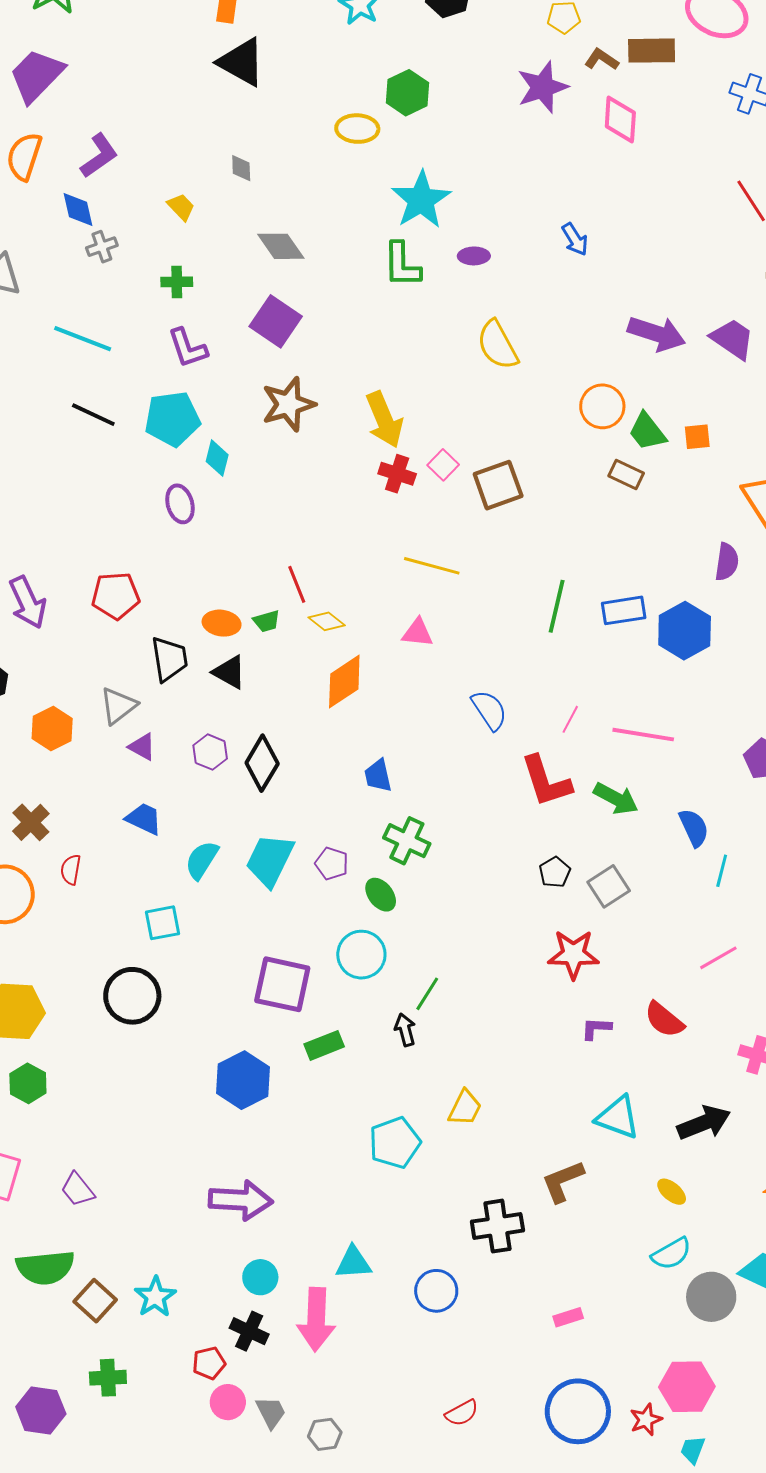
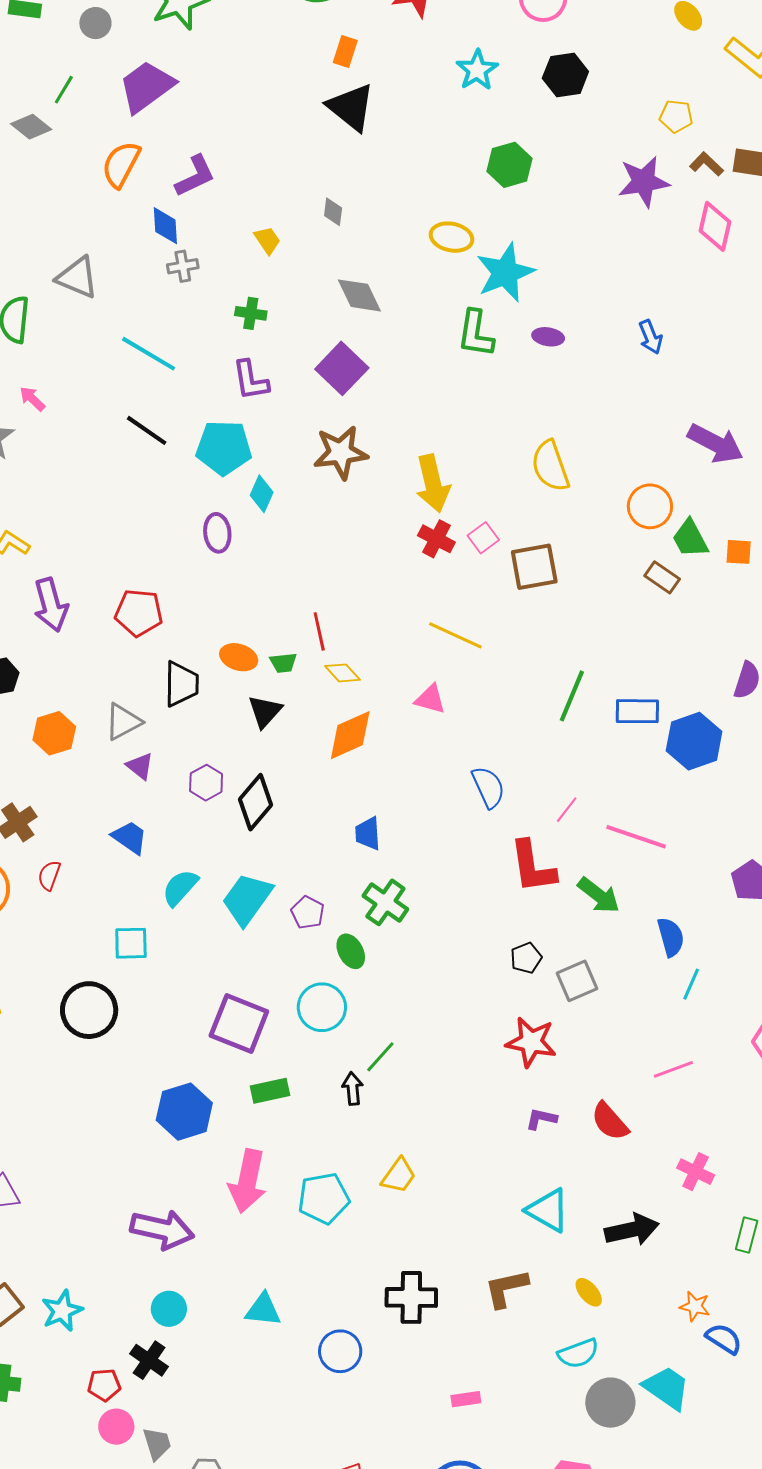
yellow ellipse: (357, 129) -> (452, 237), moved
yellow semicircle: (498, 345) -> (550, 466), moved
black triangle: (229, 672) -> (265, 711), moved, turned 33
brown L-shape: (563, 1181) -> (506, 1288), moved
pink arrow: (316, 1319) -> (248, 1181), moved

